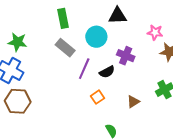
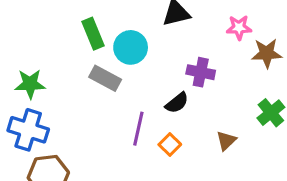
cyan circle: (96, 37) -> (131, 47), moved
purple line: (84, 69) -> (138, 129), moved

